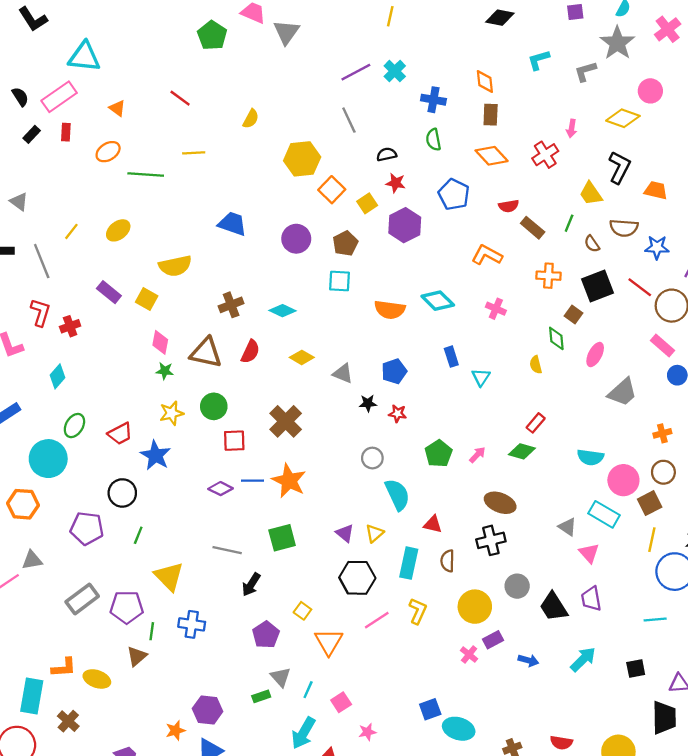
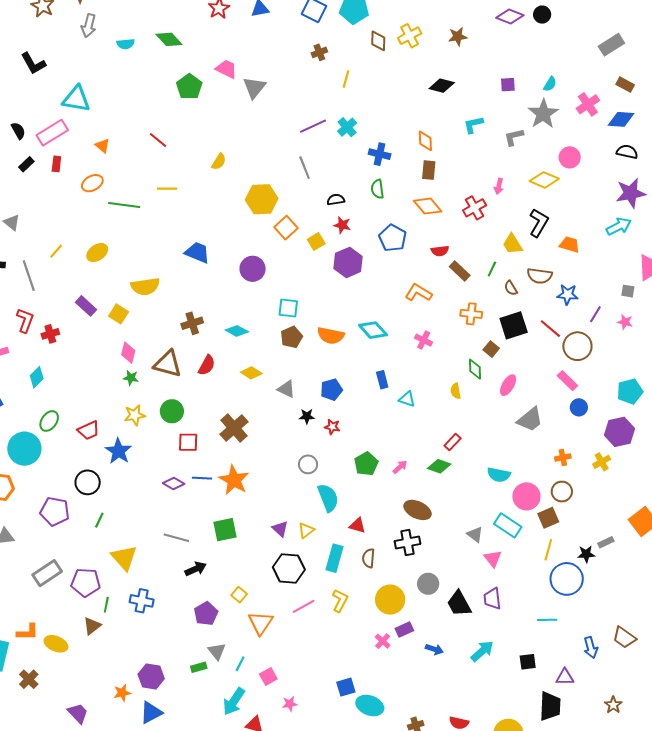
brown pentagon: (345, 243) -> (292, 337), moved
cyan triangle: (481, 377) -> (407, 399), turned -48
black arrow: (251, 585) -> (196, 569), turned -150

